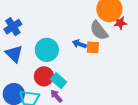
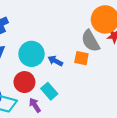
blue arrow: (79, 44) -> (55, 61), moved
cyan rectangle: (59, 81) -> (49, 91), moved

